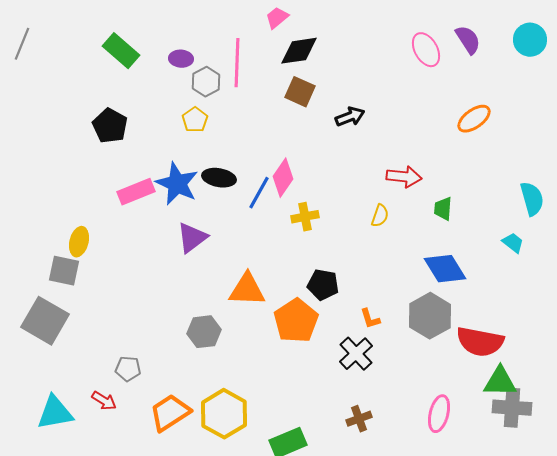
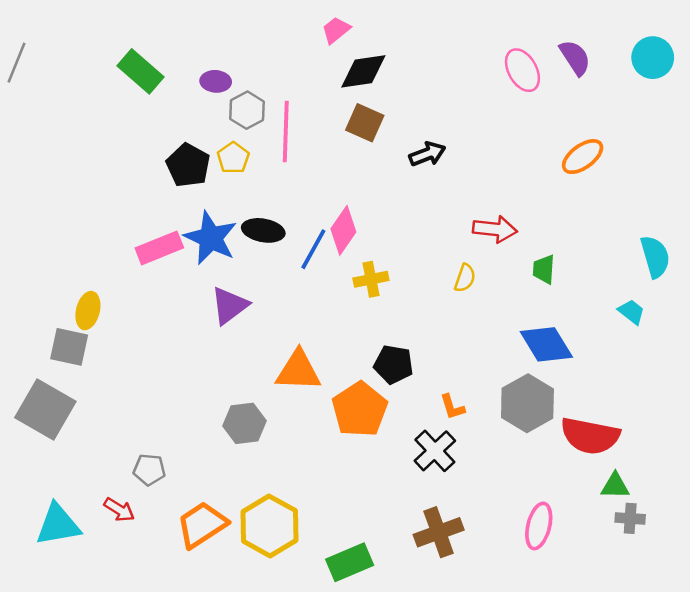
pink line: (237, 63) -> (286, 131), moved
black pentagon: (110, 126) -> (188, 165), moved
green triangle: (500, 382) -> (615, 486), size x0.7
gray cross: (512, 408) -> (630, 518), size x0.6
brown cross: (359, 419) -> (439, 532), size x1.5

